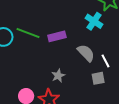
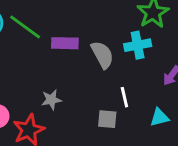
cyan cross: (94, 21) -> (138, 45), moved, turned 30
gray semicircle: (86, 53) -> (102, 55), moved

